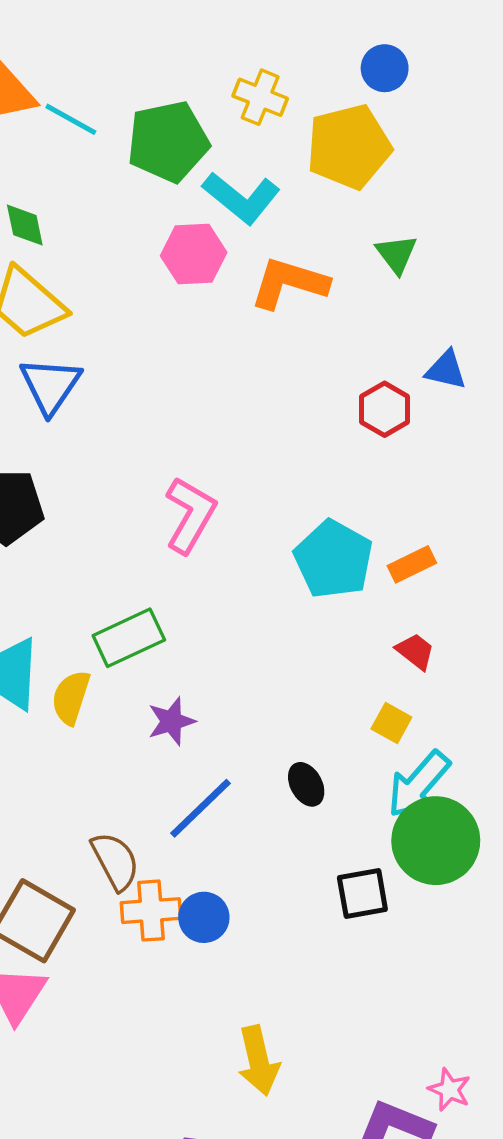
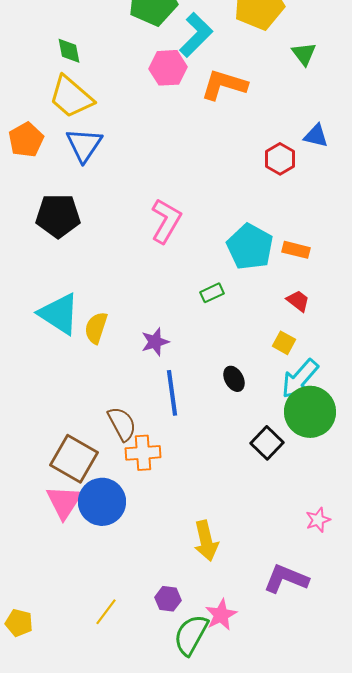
cyan L-shape: (241, 198) -> (196, 35), turned -84
green triangle: (397, 254) -> (304, 54), moved
orange rectangle: (412, 564) -> (296, 250), turned 40
green rectangle: (129, 638) -> (212, 293), moved, size x0.6
blue line: (200, 808) -> (172, 393), turned -54
black square: (362, 893) -> (267, 443), turned -36
blue circle: (204, 917) -> (102, 502), moved, size x1.6
pink star: (449, 1090) -> (318, 520), moved, turned 30

